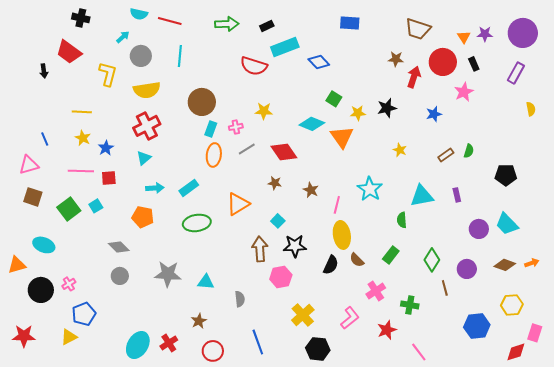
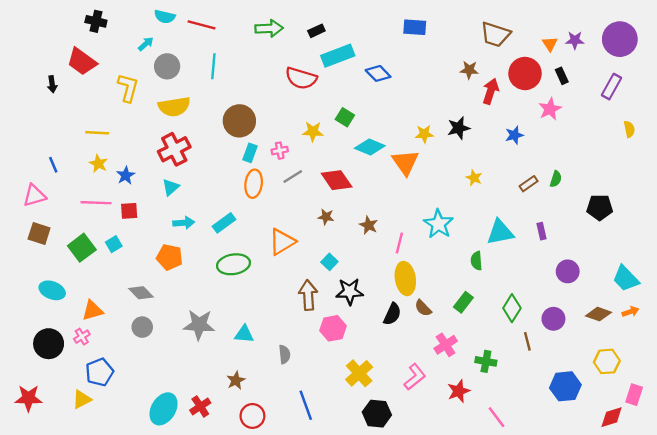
green square: (334, 99) -> (345, 117), moved
cyan trapezoid: (507, 224) -> (626, 278), moved
orange triangle: (17, 265) -> (92, 310), moved

